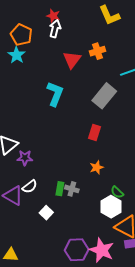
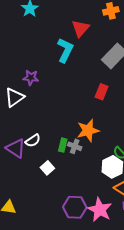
red triangle: (72, 60) -> (81, 28), moved
purple star: (25, 158) -> (31, 78), moved
orange star: (97, 167) -> (88, 130), moved, size x1.6

